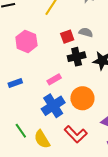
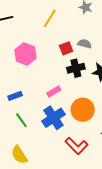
green line: (21, 131) -> (21, 120), moved
yellow semicircle: (42, 139) -> (19, 155), moved

